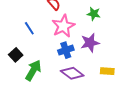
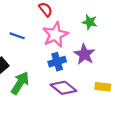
blue line: (29, 28) -> (17, 36), turned -40
purple star: (90, 43) -> (84, 54), turned -30

